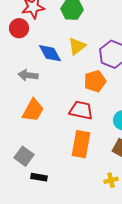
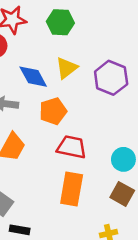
orange pentagon: (95, 81) -> (53, 111), moved

